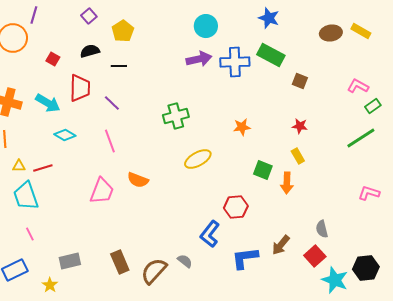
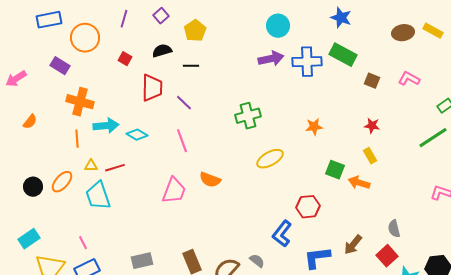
purple line: (34, 15) -> (124, 19), moved
pink L-shape: (358, 86) -> (409, 79), moved
cyan arrow: (48, 103) -> (106, 126), moved, turned -35
orange arrow: (287, 183) -> (359, 183), turned 105
pink line: (30, 234) -> (83, 243), moved

